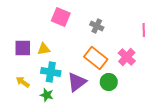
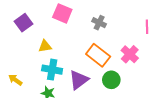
purple square: (23, 48) -> (23, 23), moved, turned -36
yellow arrow: (23, 82) -> (15, 80), moved

